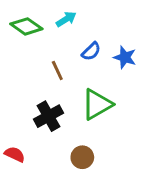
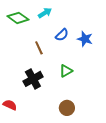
green triangle: (97, 104) -> (66, 71), size x0.6
brown circle: (82, 157) -> (67, 108), moved

